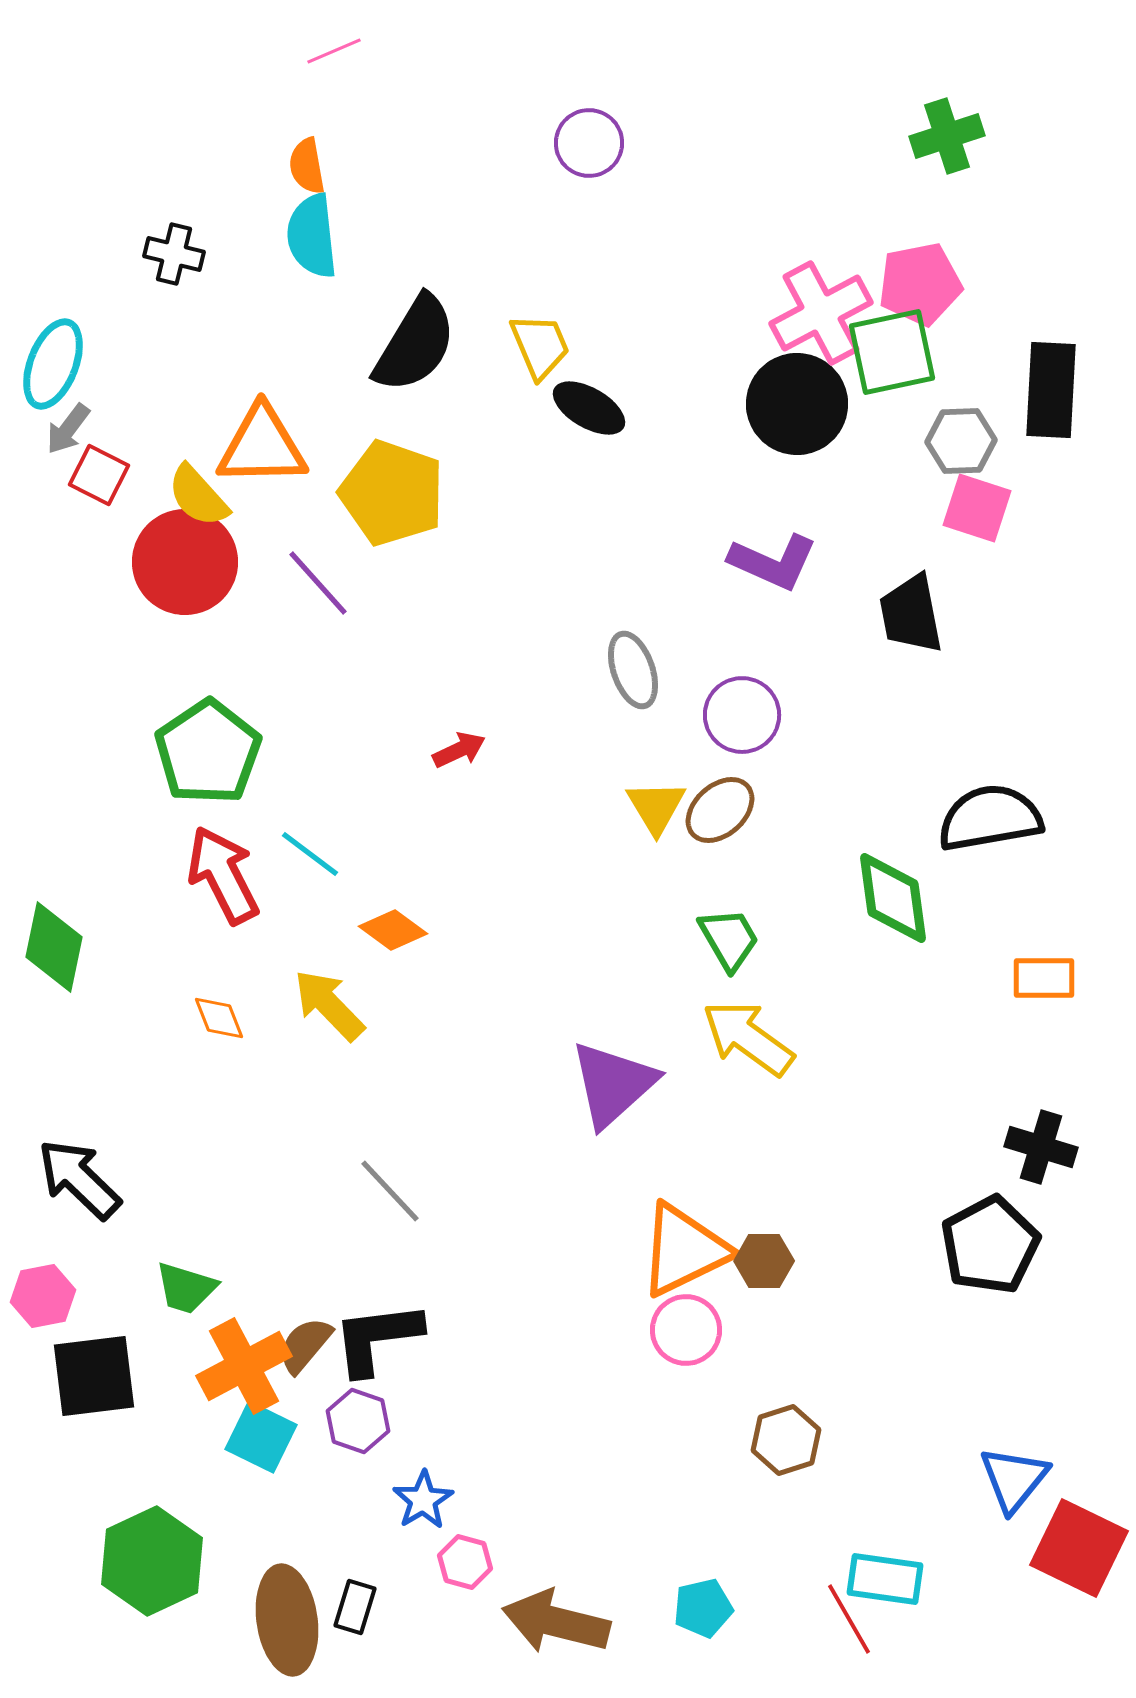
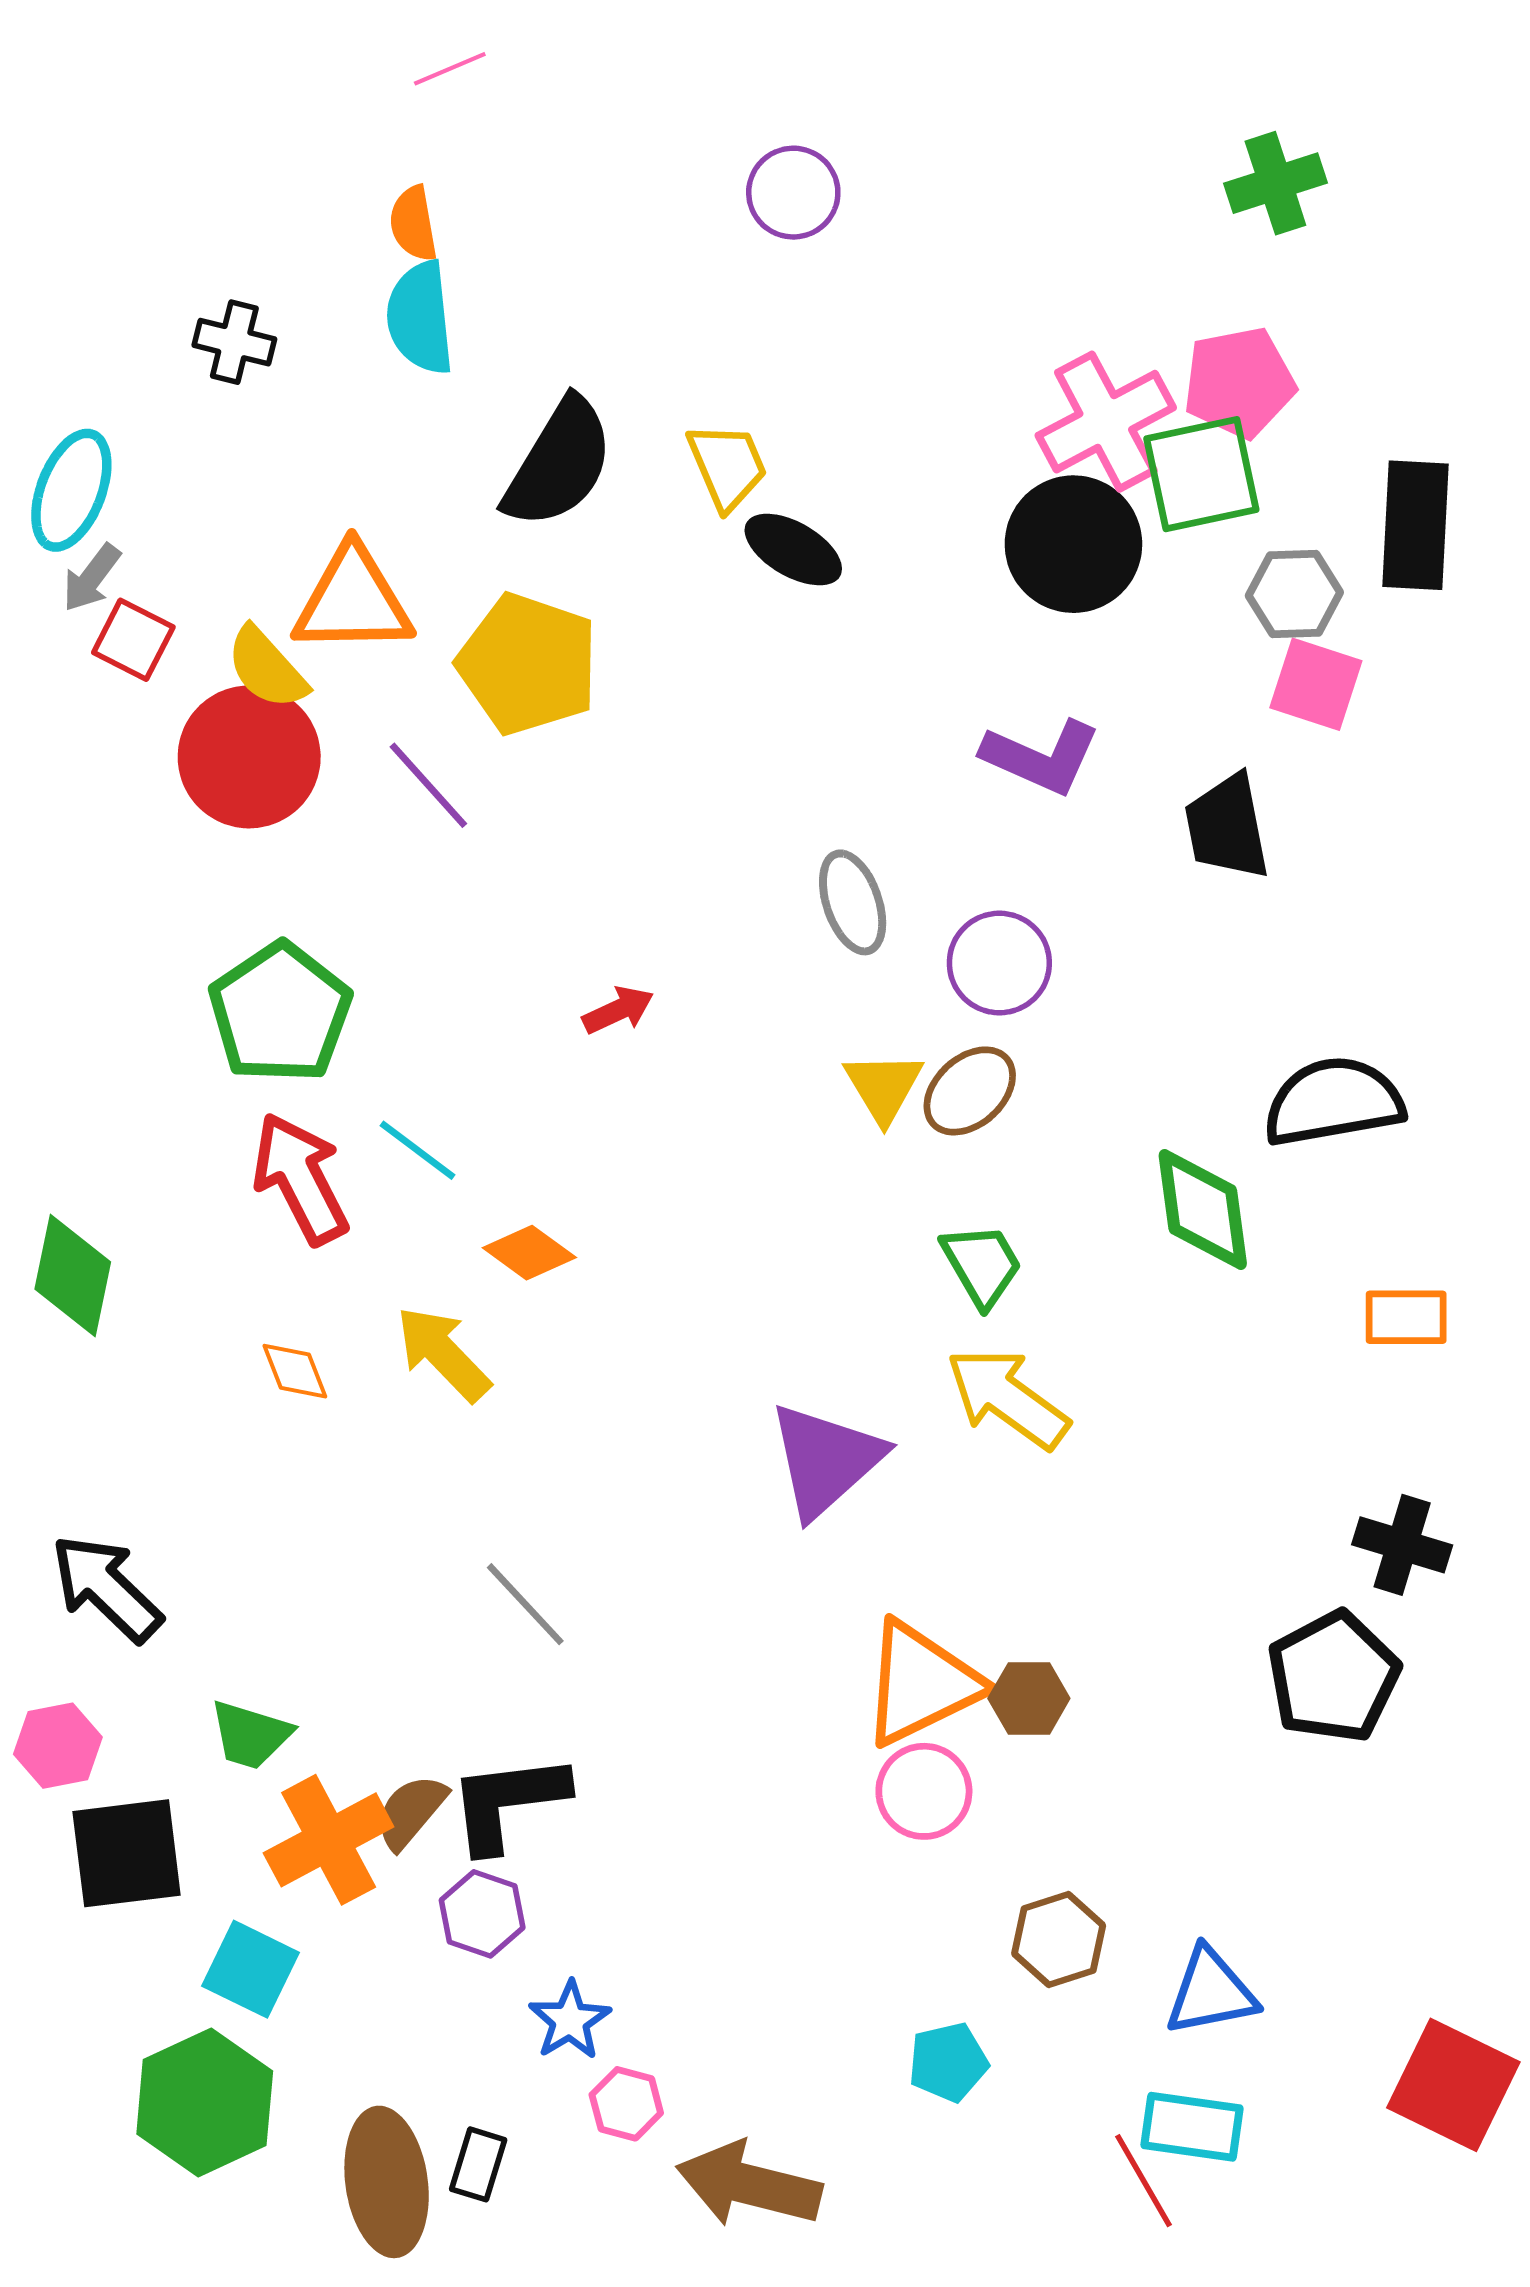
cyan square: (261, 1437) -> (250, 1969), moved
blue triangle: (1014, 1479) -> (1211, 1992), moved, turned 40
cyan pentagon: (703, 1608) -> (948, 2062), moved

